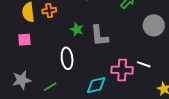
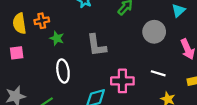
green star: (77, 29) -> (57, 38), moved
white line: (144, 64) -> (158, 73), moved

